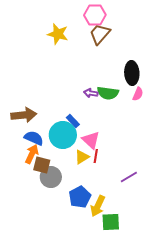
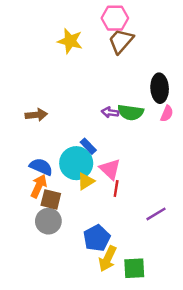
brown arrow: (24, 115) -> (36, 115), moved, size x0.7
yellow triangle: (82, 157) -> (86, 181), moved
gray circle: (51, 177) -> (48, 221), moved
yellow arrow: (98, 206) -> (108, 259), moved

